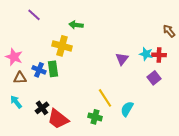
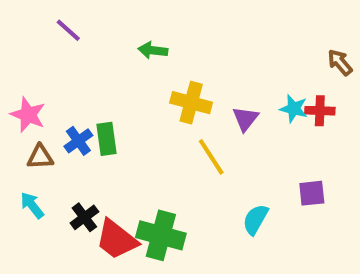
yellow cross: (62, 46) -> (191, 103), moved
blue cross: (39, 70) -> (78, 141), turned 32
purple square: (154, 78) -> (312, 193), moved, turned 32
yellow line: (105, 98) -> (211, 157), moved
green cross: (95, 117) -> (161, 235), moved, size x1.6

